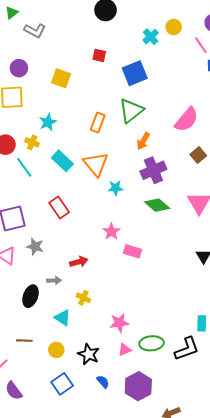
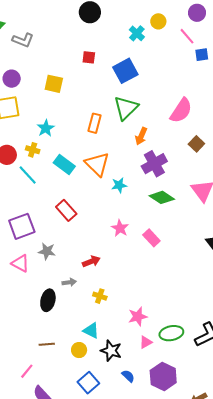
pink rectangle: (132, 251) -> (151, 238), moved, turned 36
cyan triangle: (63, 318) -> (91, 330), moved

